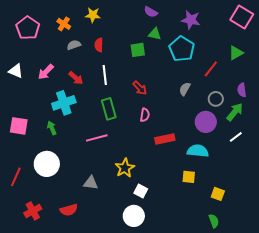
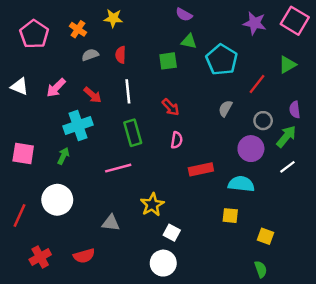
purple star: (191, 20) -> (255, 23), moved
green arrow: (52, 128) -> (63, 156), turned 48

